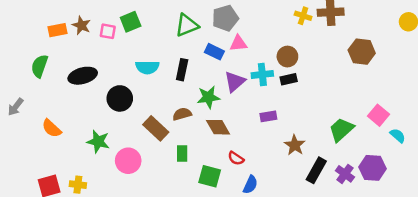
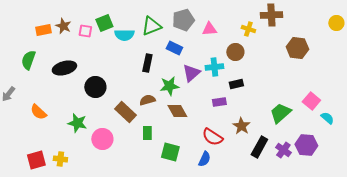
yellow cross: (303, 16) -> (248, 29), moved
pink triangle: (238, 43) -> (209, 29), moved
cyan semicircle: (147, 67) -> (124, 35), moved
black rectangle: (289, 79) -> (236, 84), moved
red semicircle: (236, 158) -> (212, 137), moved, size x1.5

